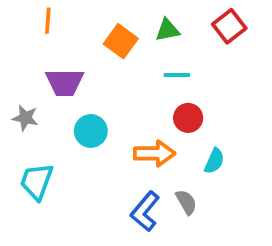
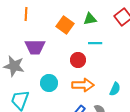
gray star: (25, 118) -> (14, 66), size x1.5
red circle: (188, 118) -> (78, 60), moved
cyan circle: (91, 131) -> (49, 83), moved

